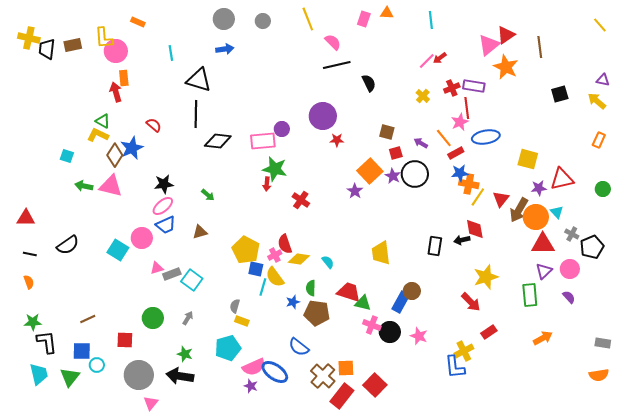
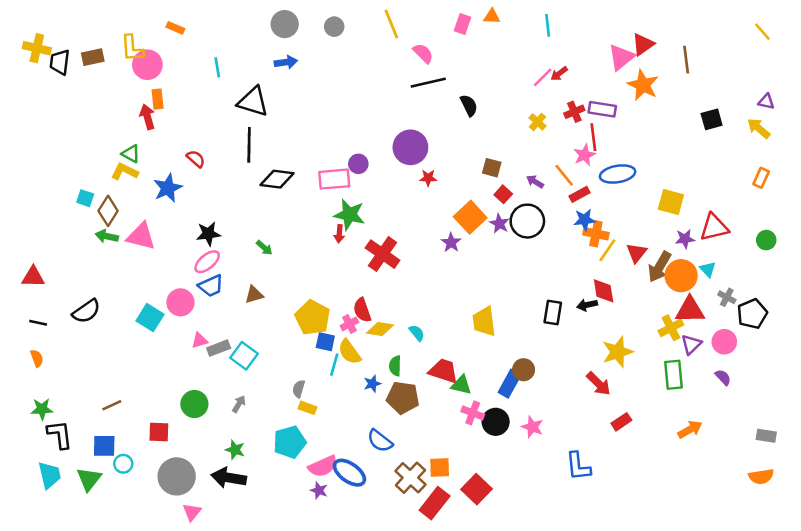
red square: (396, 153) -> (503, 194), turned -32
brown diamond: (115, 155) -> (108, 211), moved
red cross: (301, 200) -> (382, 254), size x1.5
yellow cross: (464, 351) -> (671, 328), moved

